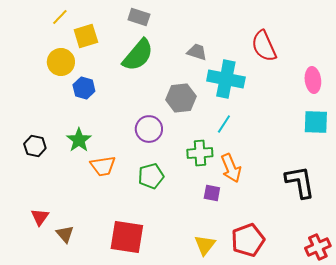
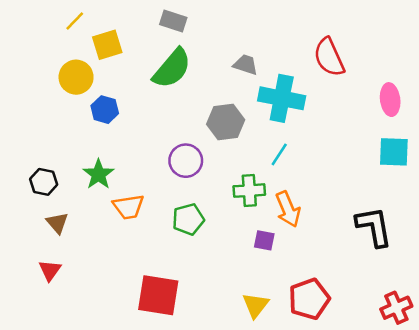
brown triangle: (65, 234) -> (57, 223), moved

